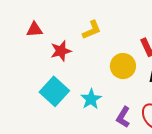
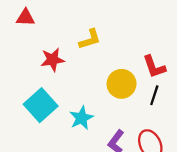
red triangle: (35, 30) -> (25, 18), moved

